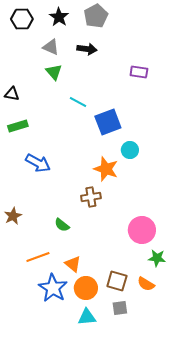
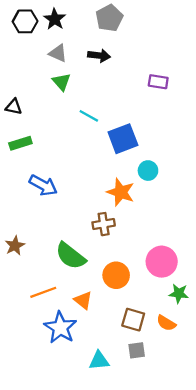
black star: (59, 17) -> (55, 19), moved
green semicircle: (62, 225) -> (71, 256), size x1.8
orange circle: (86, 288) -> (116, 275), moved

